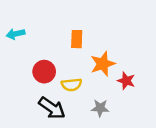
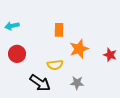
red circle: (44, 72) -> (17, 54), moved
red star: (126, 81) -> (110, 55), moved

